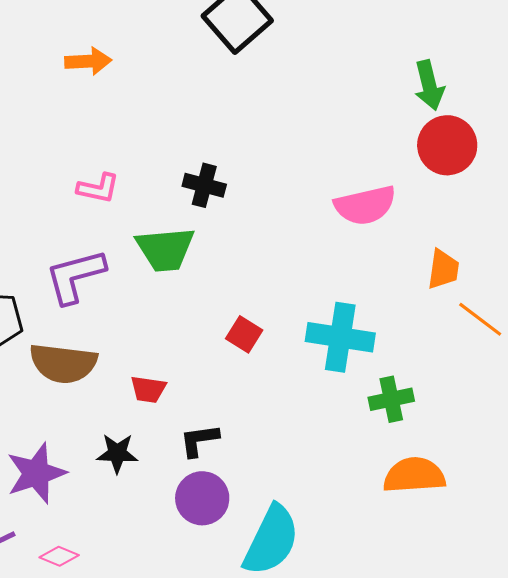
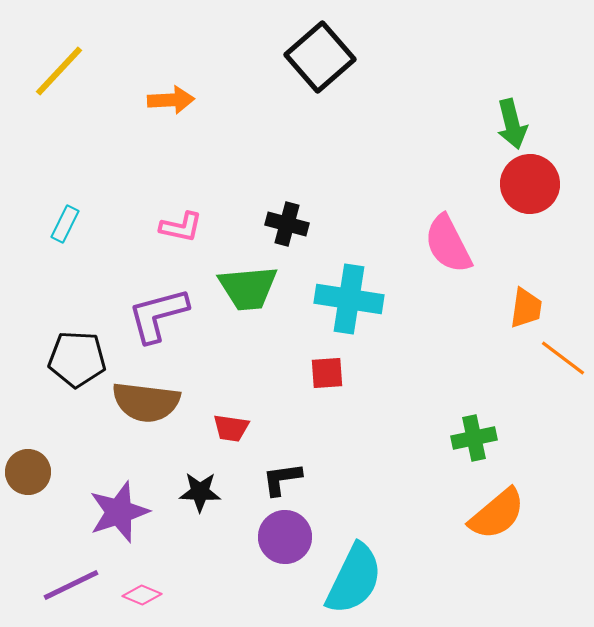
pink semicircle: (365, 205) -> (448, 244), turned 76
red square: (244, 334) -> (327, 373), turned -36
cyan cross: (340, 337) -> (349, 299), moved
orange semicircle: (414, 475) -> (497, 514), turned 144

